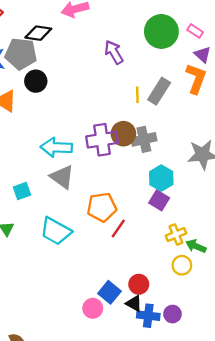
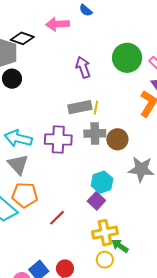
gray rectangle: (159, 91) -> (80, 107), moved, turned 35
brown circle: (123, 134) -> (117, 139), moved
gray cross: (144, 139) -> (95, 133), moved
orange pentagon: (102, 207) -> (25, 195), moved
yellow cross: (176, 235) -> (105, 233), size x1.4

